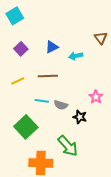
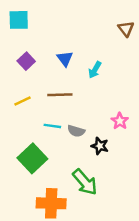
cyan square: (15, 16) -> (19, 20), turned 30
brown triangle: (101, 38) -> (126, 29), moved
blue triangle: (52, 47) -> (65, 59), turned -40
cyan arrow: (76, 56) -> (95, 70), turned -48

